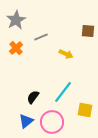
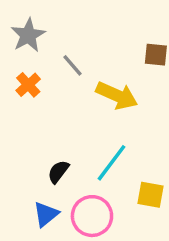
gray line: (41, 37) -> (72, 65), turned 72
yellow arrow: (66, 54) -> (117, 95), size x1.6

